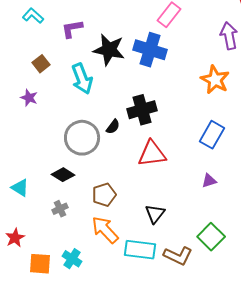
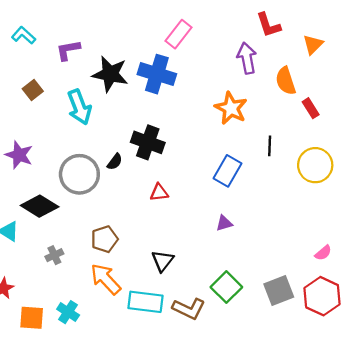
purple star: (29, 98) -> (19, 155), moved, size x1.4
black cross: (142, 110) -> (148, 142), turned 36
red triangle: (152, 154) -> (159, 192), size x0.6
black diamond: (63, 175) -> (40, 206), moved, size x1.4

